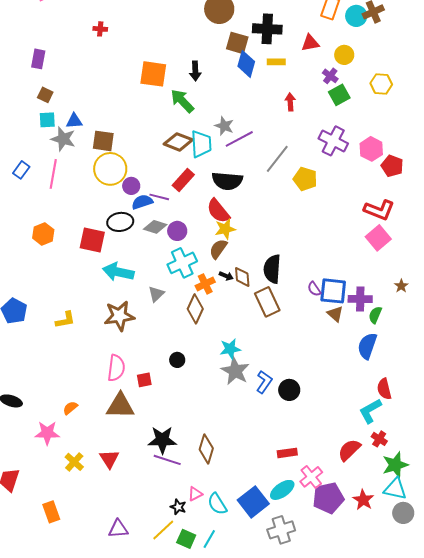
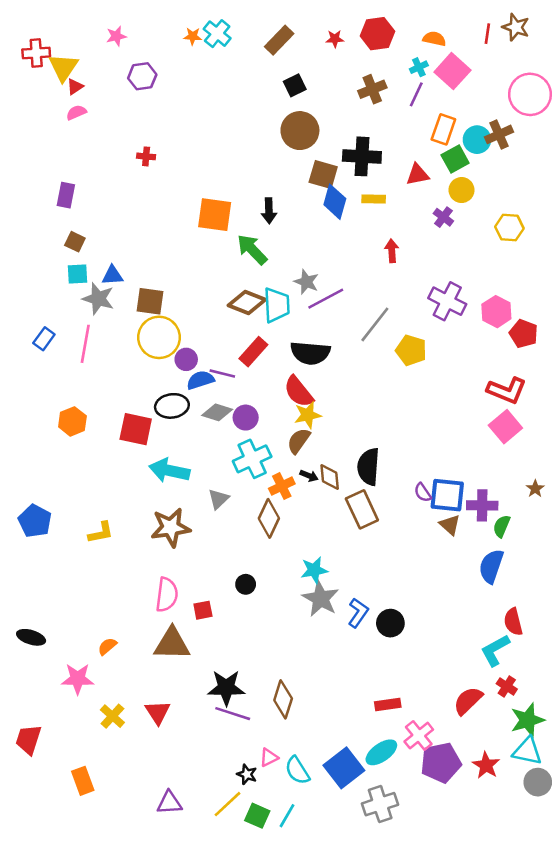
green square: (339, 95) -> (455, 159), moved

